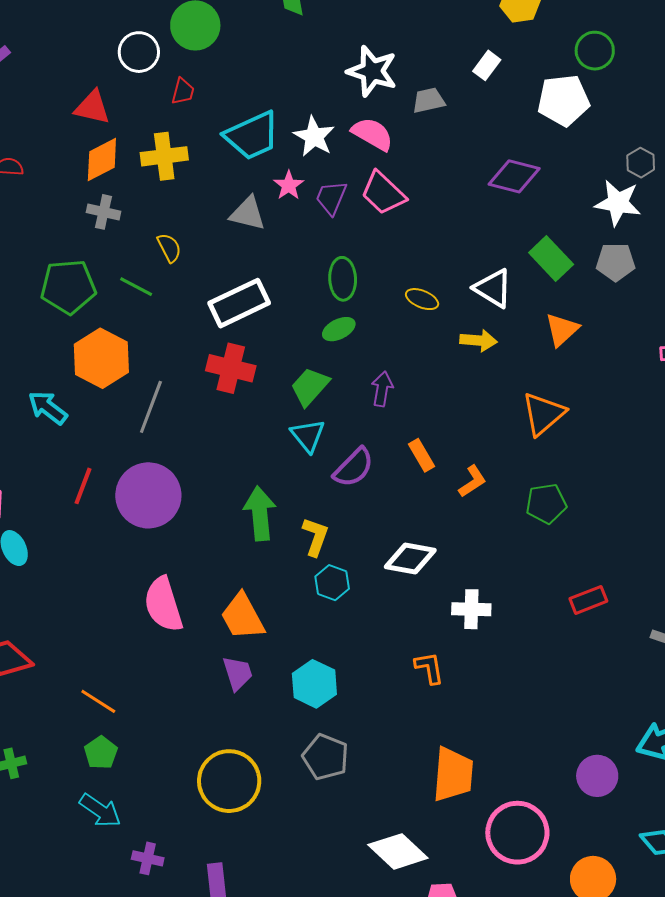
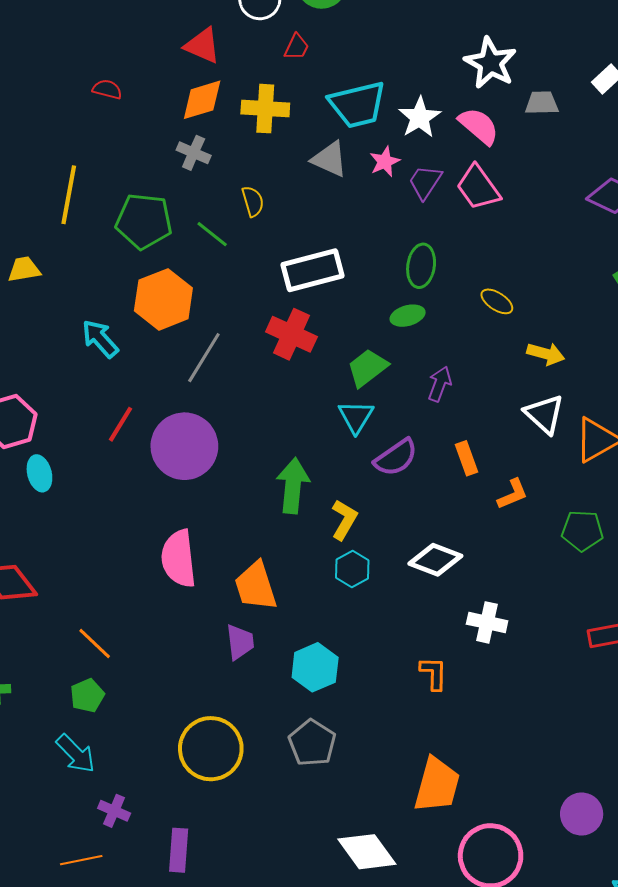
gray triangle: (248, 213) -> (330, 159), moved
white triangle: (493, 288) -> (544, 414), moved

